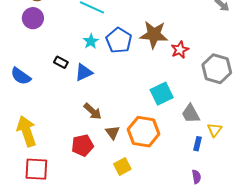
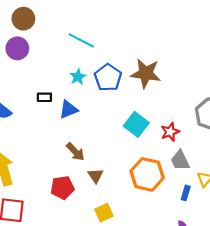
red star: (180, 50) -> (170, 132), moved
black rectangle: (61, 62) -> (44, 97), turned -32
cyan square: (162, 94) -> (136, 124), moved, turned -30
orange hexagon: (144, 132) -> (147, 174), moved

